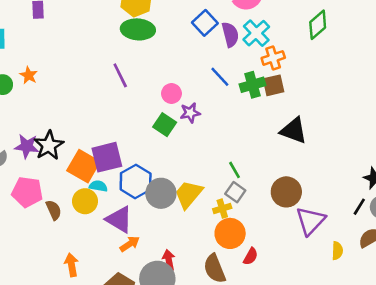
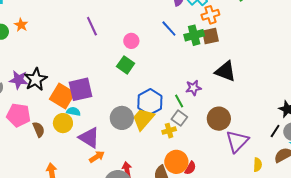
purple star: (190, 113) -> (193, 88), moved
blue hexagon: (136, 182) -> (150, 102), moved
orange circle: (230, 233) -> (176, 162), moved

